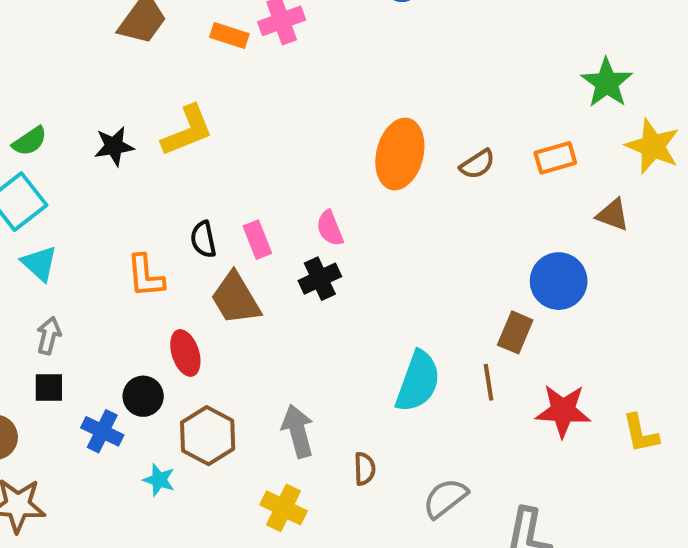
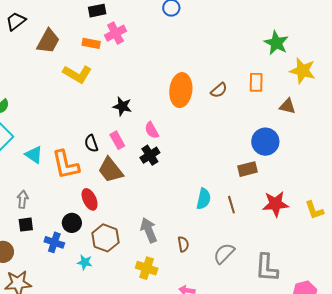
yellow L-shape: (187, 131) -> (77, 74), moved, turned 60
black star: (114, 146) -> (122, 106), moved, turned 30
orange rectangle: (555, 158) -> (256, 82), turned -66
cyan triangle: (39, 263) -> (34, 155), moved
orange L-shape: (146, 276) -> (66, 165), size x1.4
brown rectangle: (515, 332) -> (248, 169), turned 60
cyan semicircle: (418, 382) -> (204, 199), size x0.7
brown line: (489, 382) -> (231, 205), moved

